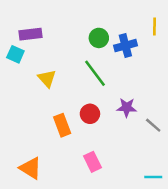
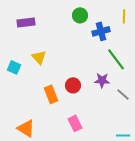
green circle: (99, 38) -> (80, 15), moved
cyan square: (15, 54) -> (14, 67), moved
green line: (95, 73) -> (116, 59), moved

